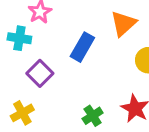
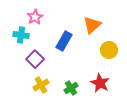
yellow cross: (22, 113) -> (41, 85), moved

